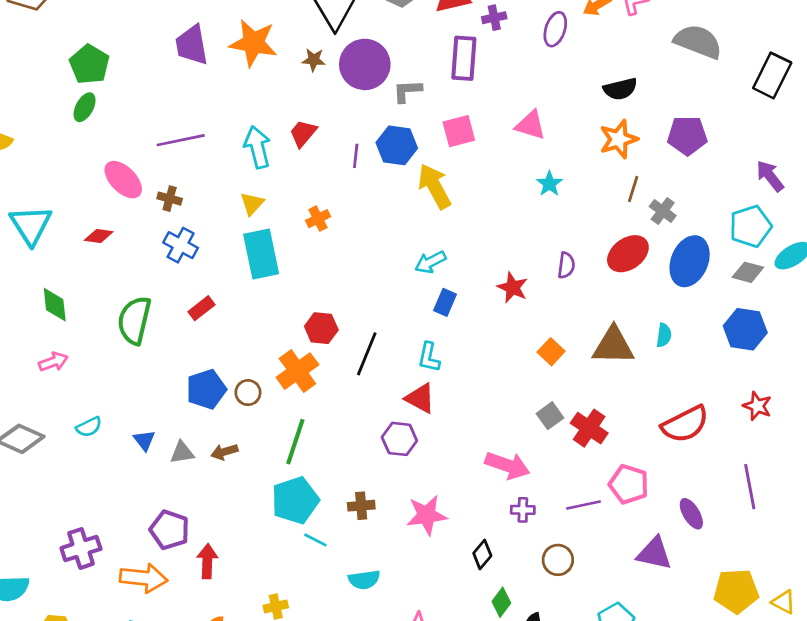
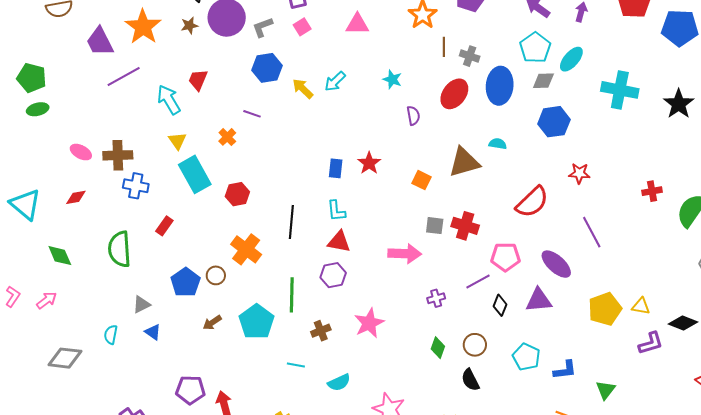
orange star: (253, 43) -> (143, 27), turned -30
green ellipse: (85, 107) -> (38, 109), turned 65
pink square: (459, 131) -> (302, 27), moved, size x0.7
purple line: (181, 140) -> (124, 76), moved
purple line: (356, 156) -> (252, 114), moved, turned -60
pink ellipse: (123, 180) -> (81, 152), size x0.7
cyan star: (549, 184) -> (392, 79), moved
yellow arrow: (434, 186) -> (303, 89), size x0.7
brown cross: (170, 199) -> (118, 155), size x1.6
cyan arrow: (430, 262) -> (335, 81), moved
red star: (513, 288) -> (369, 163), moved, turned 30
red hexagon: (321, 328) -> (237, 194), moved
cyan semicircle: (664, 335) -> (498, 144), turned -72
pink arrow: (53, 362) -> (47, 300), moved
gray square: (550, 416) -> (435, 226), turned -30
cyan semicircle: (89, 427) -> (111, 335), turned 144
green line: (295, 442) -> (292, 295), moved
gray triangle: (182, 453) -> (141, 304), moved
pink arrow: (507, 465) -> (405, 254), moved
cyan pentagon: (295, 500) -> (257, 322), moved
purple ellipse: (691, 514) -> (556, 264), size x1.4
black diamond: (482, 554) -> (500, 305), moved
brown circle: (558, 560) -> (475, 345), moved
green diamond: (501, 602) -> (438, 348), moved

